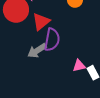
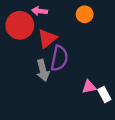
gray arrow: (37, 51) -> (43, 70), turned -72

